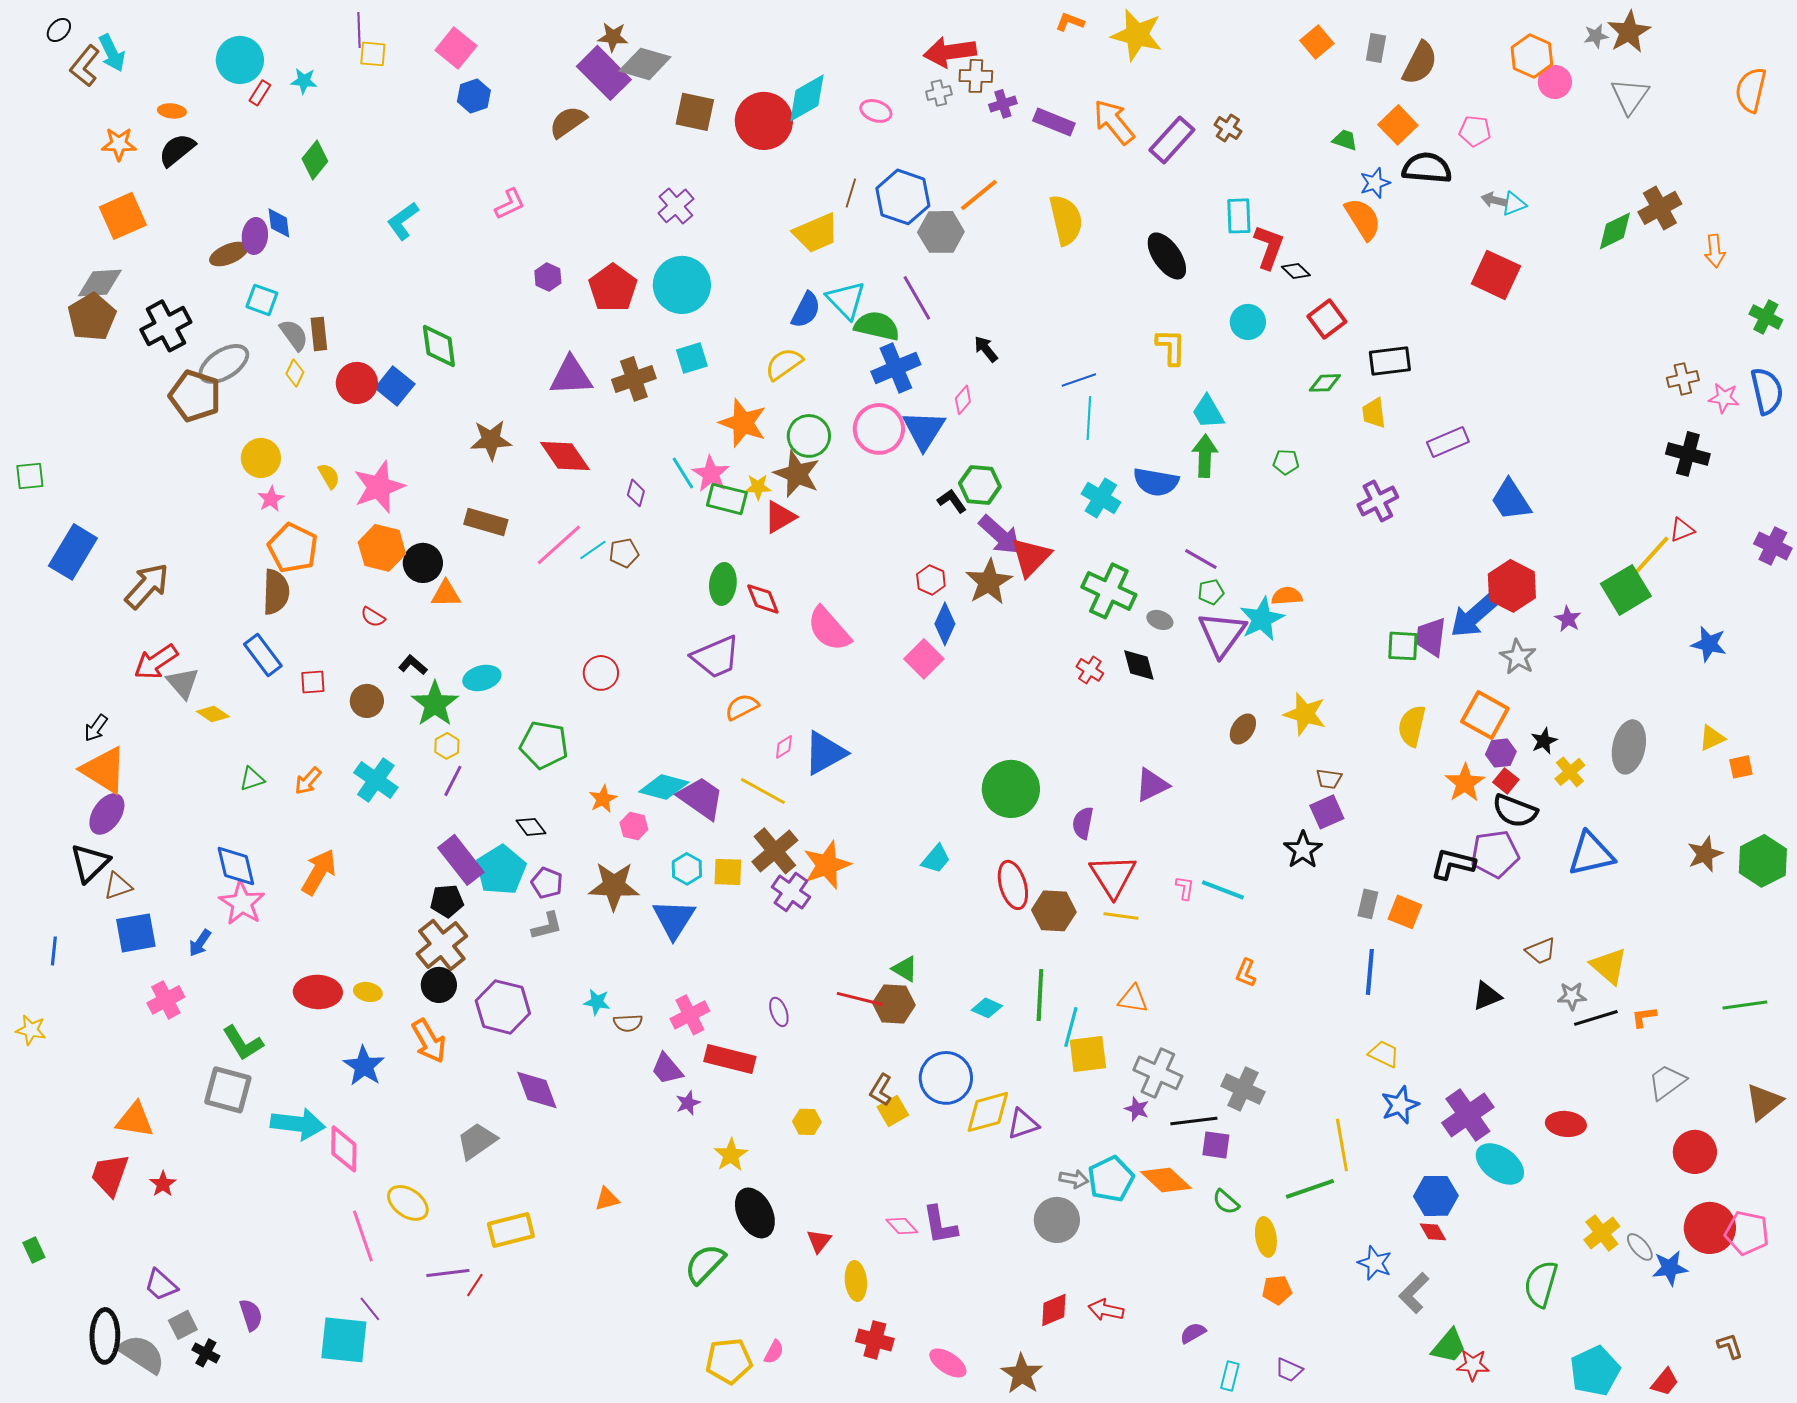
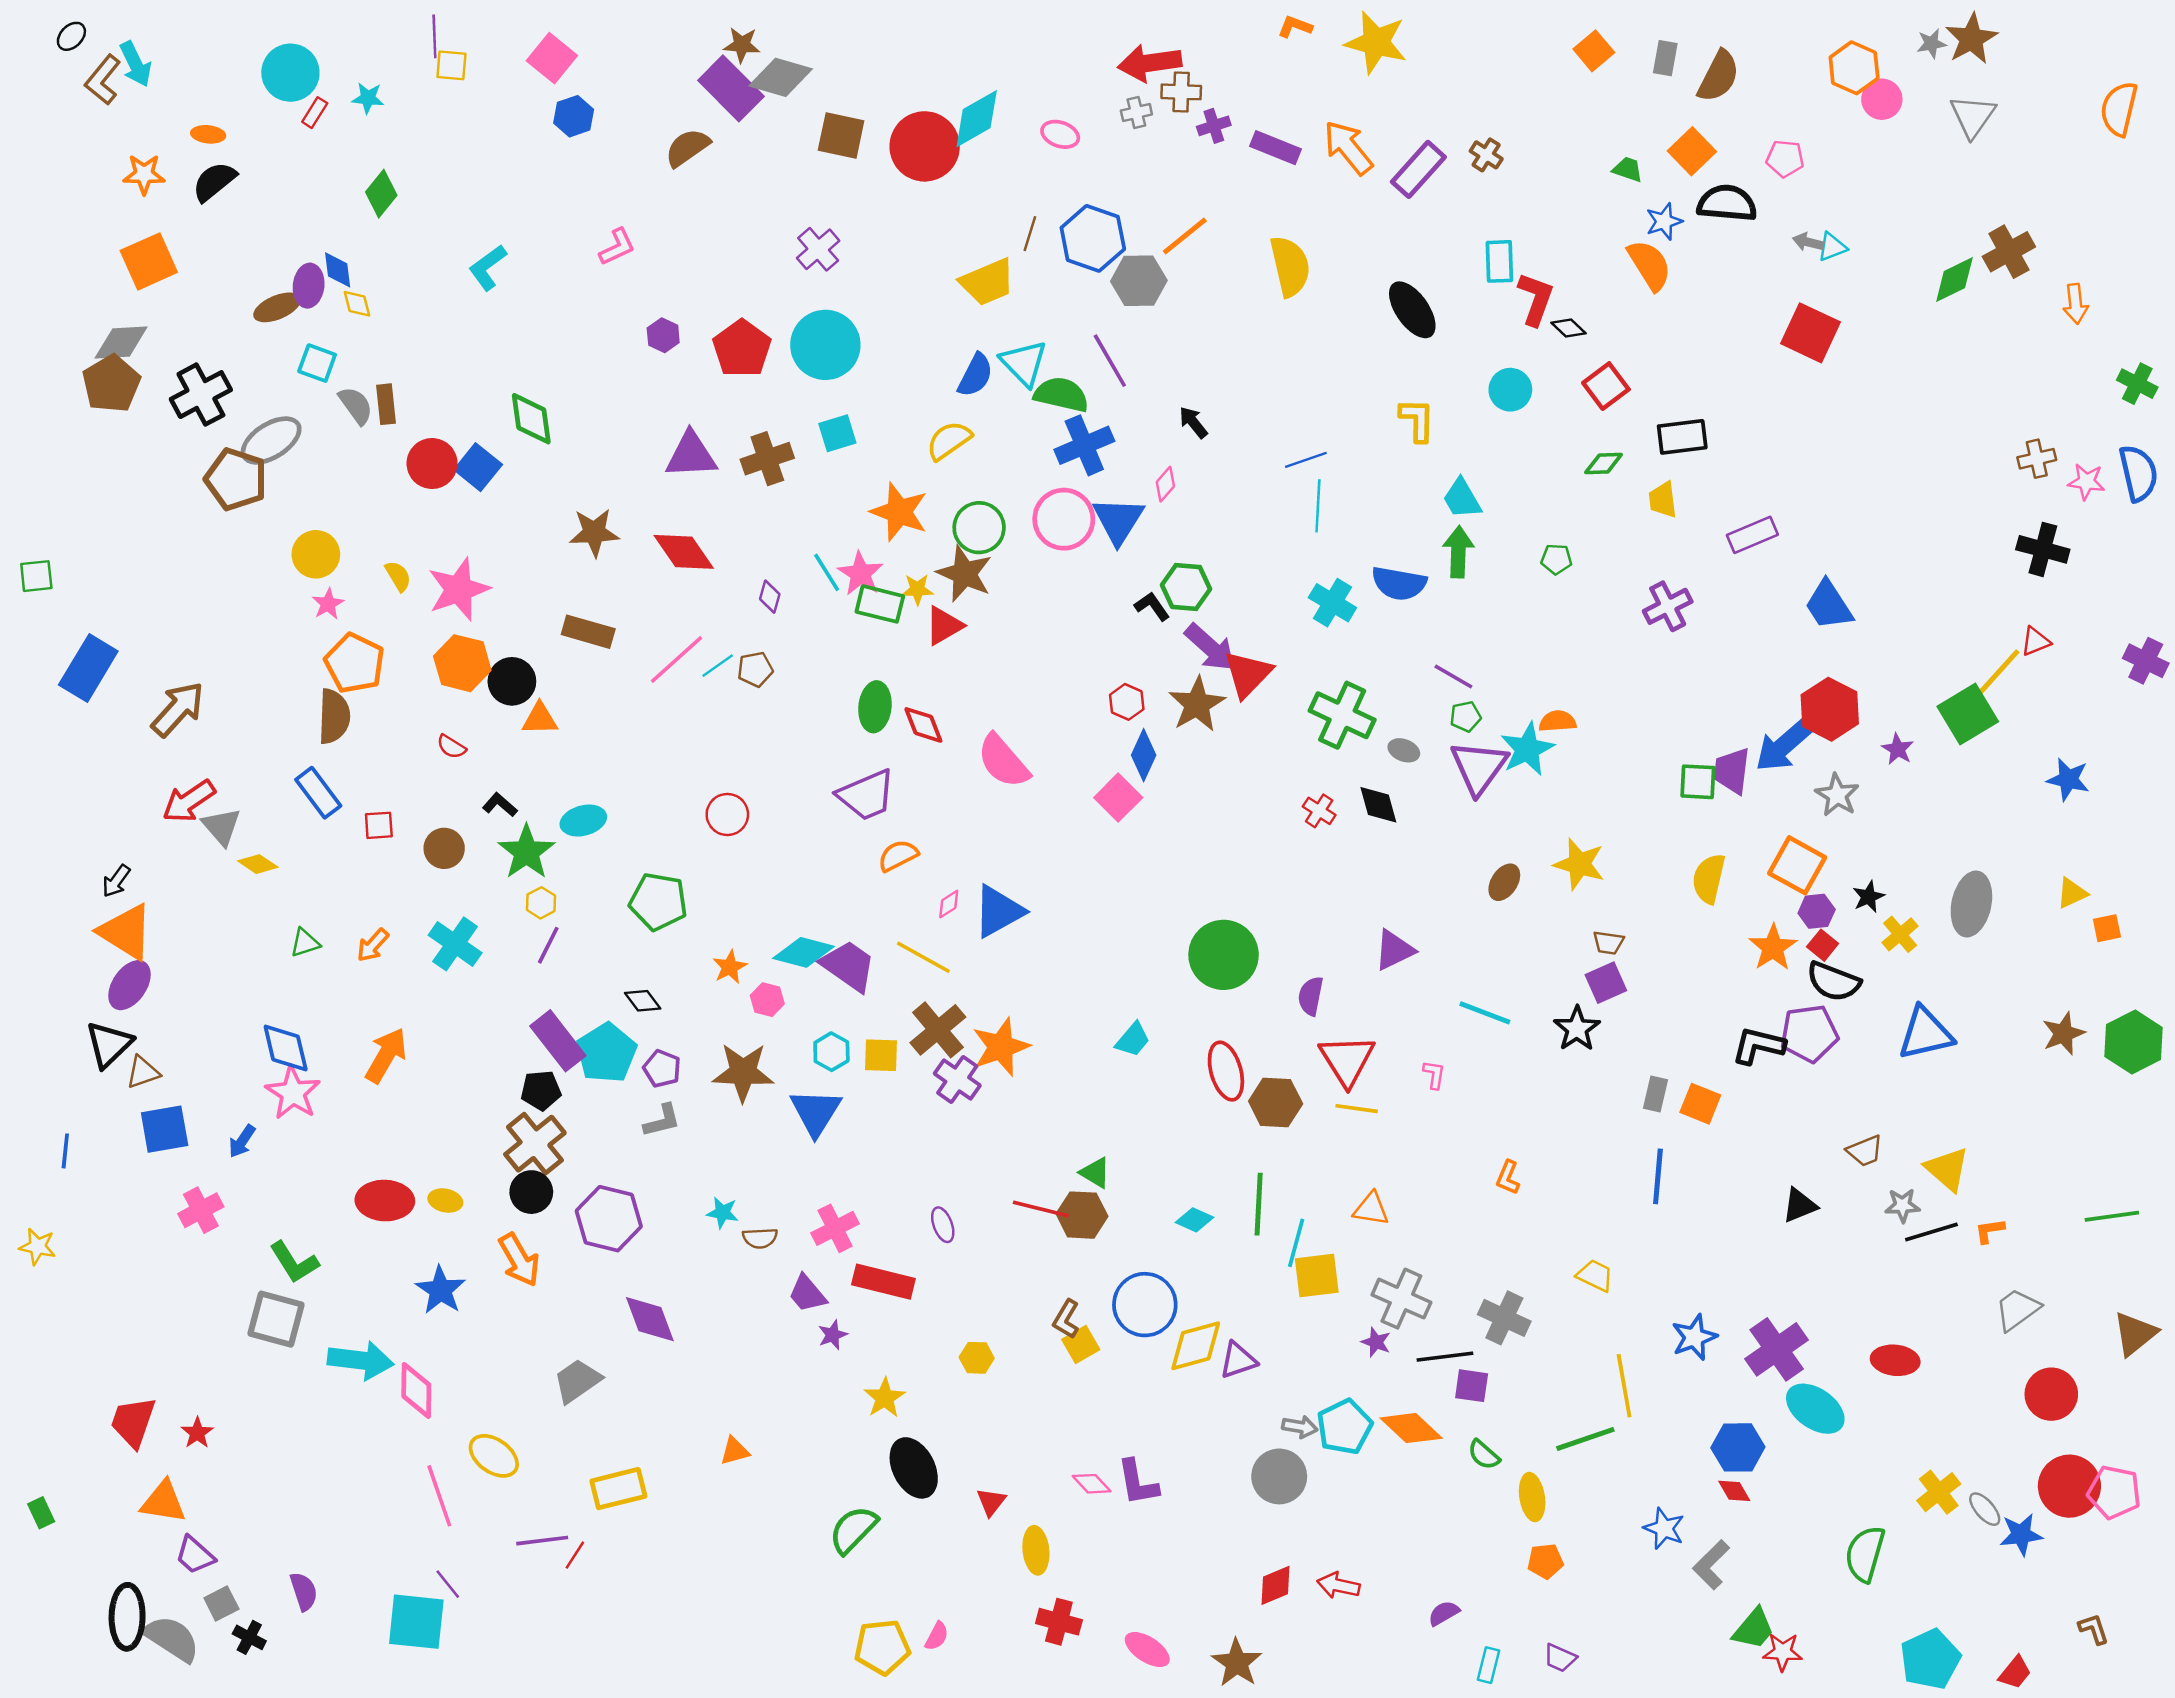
yellow diamond: (295, 373) -> (357, 304), moved, turned -40
cyan line: (1223, 890) -> (1485, 1013), moved
yellow trapezoid: (1384, 1054) -> (1595, 1276), moved
orange triangle: (135, 1120) -> (163, 1502), moved

